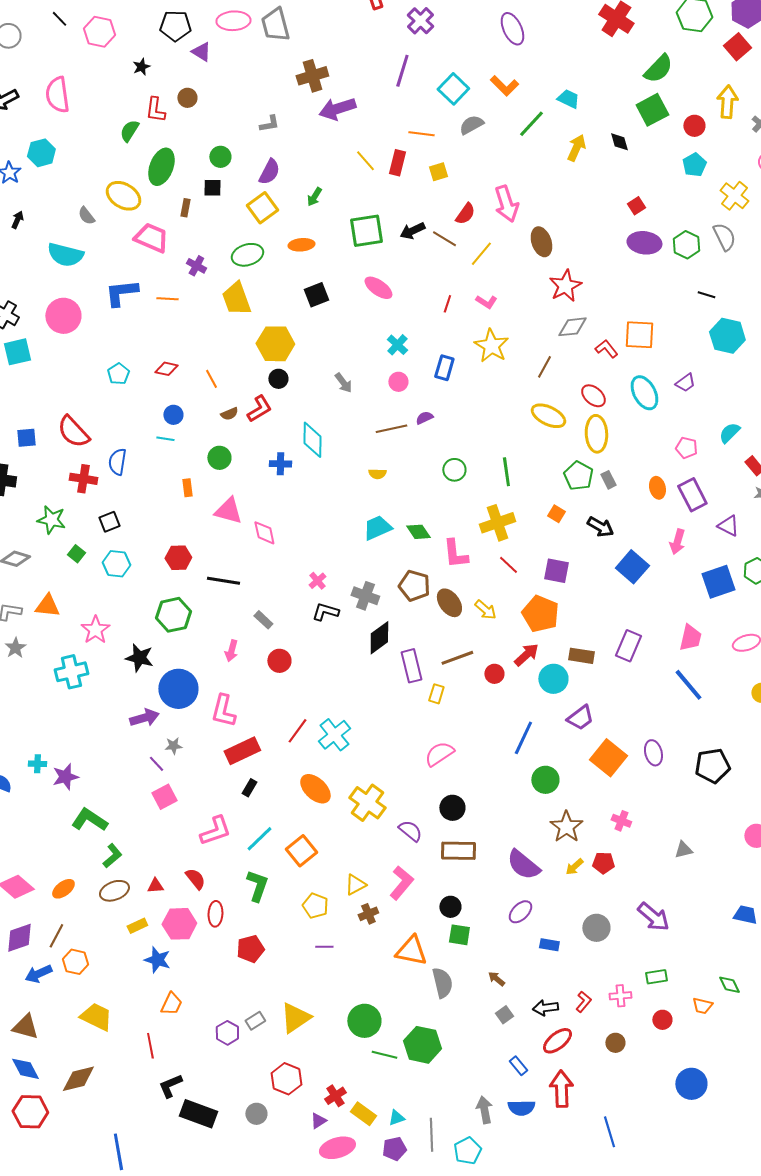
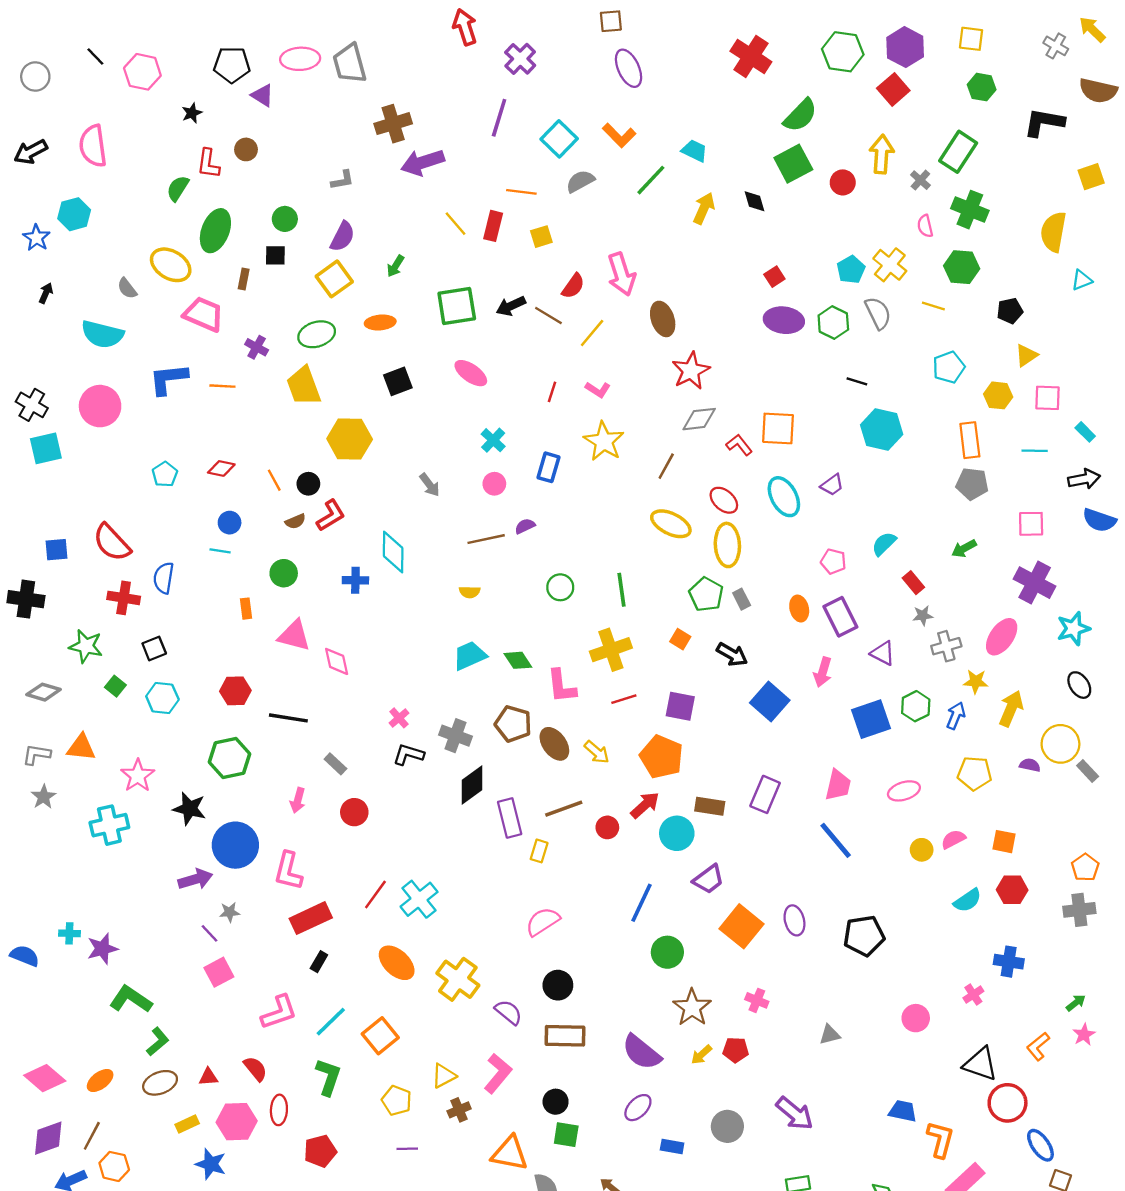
cyan pentagon: (694, 165) -> (851, 270), moved
black circle: (278, 379) -> (308, 484), moved
red line: (508, 565) -> (624, 699), turned -60

